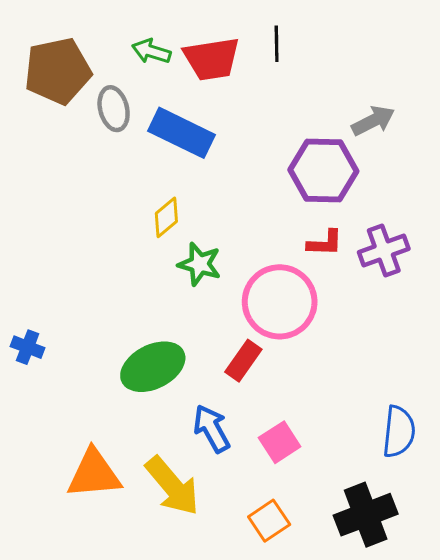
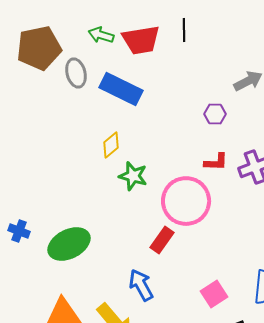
purple hexagon: (323, 171) -> (215, 114), size x0.5
green ellipse: (153, 367) -> (69, 244), moved
pink square: (280, 442) -> (214, 294), moved

